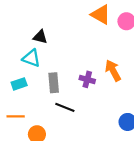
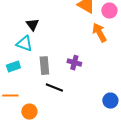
black triangle: (40, 37) -> (32, 25), turned 40
orange arrow: (113, 70) -> (99, 33), moved

